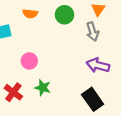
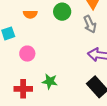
pink circle: (29, 61) -> (27, 54), moved
red cross: (13, 92) -> (23, 89), turned -30

